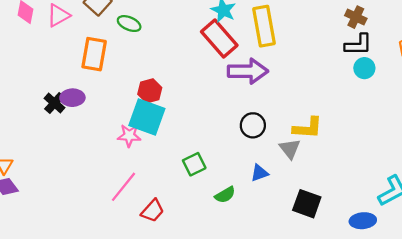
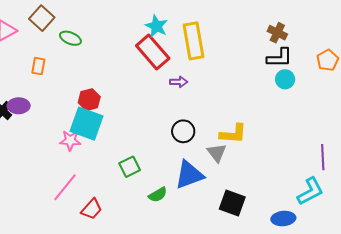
orange rectangle: (94, 54) -> (38, 66), size x0.6
purple arrow: (248, 71) -> (179, 82), size x0.5
blue triangle: (259, 173) -> (189, 175), size x1.8

